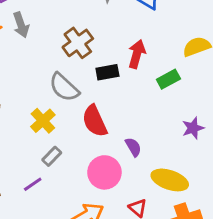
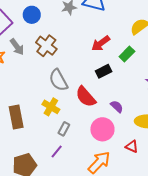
brown cross: (78, 43) -> (46, 46), moved
red arrow: (137, 54) -> (101, 43), turned -126
black rectangle: (107, 72) -> (104, 71), moved
gray semicircle: (64, 87) -> (58, 80), turned 35

